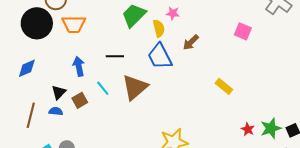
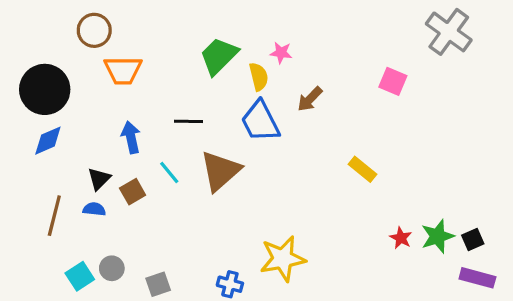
black circle: (37, 23) -> (45, 89), moved

